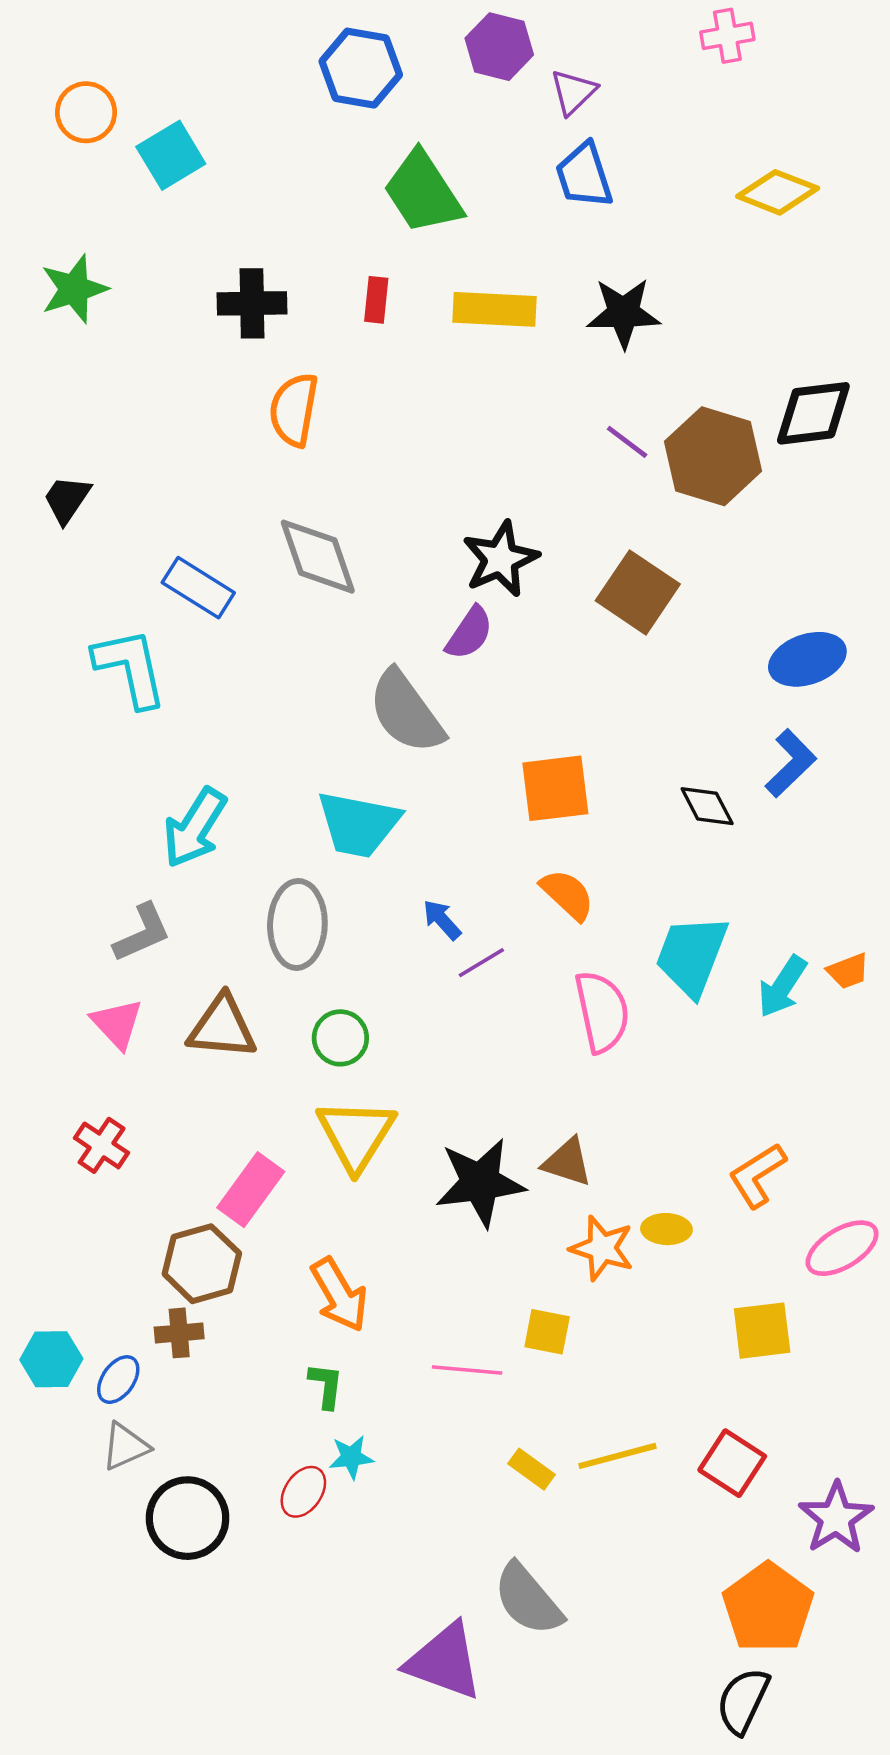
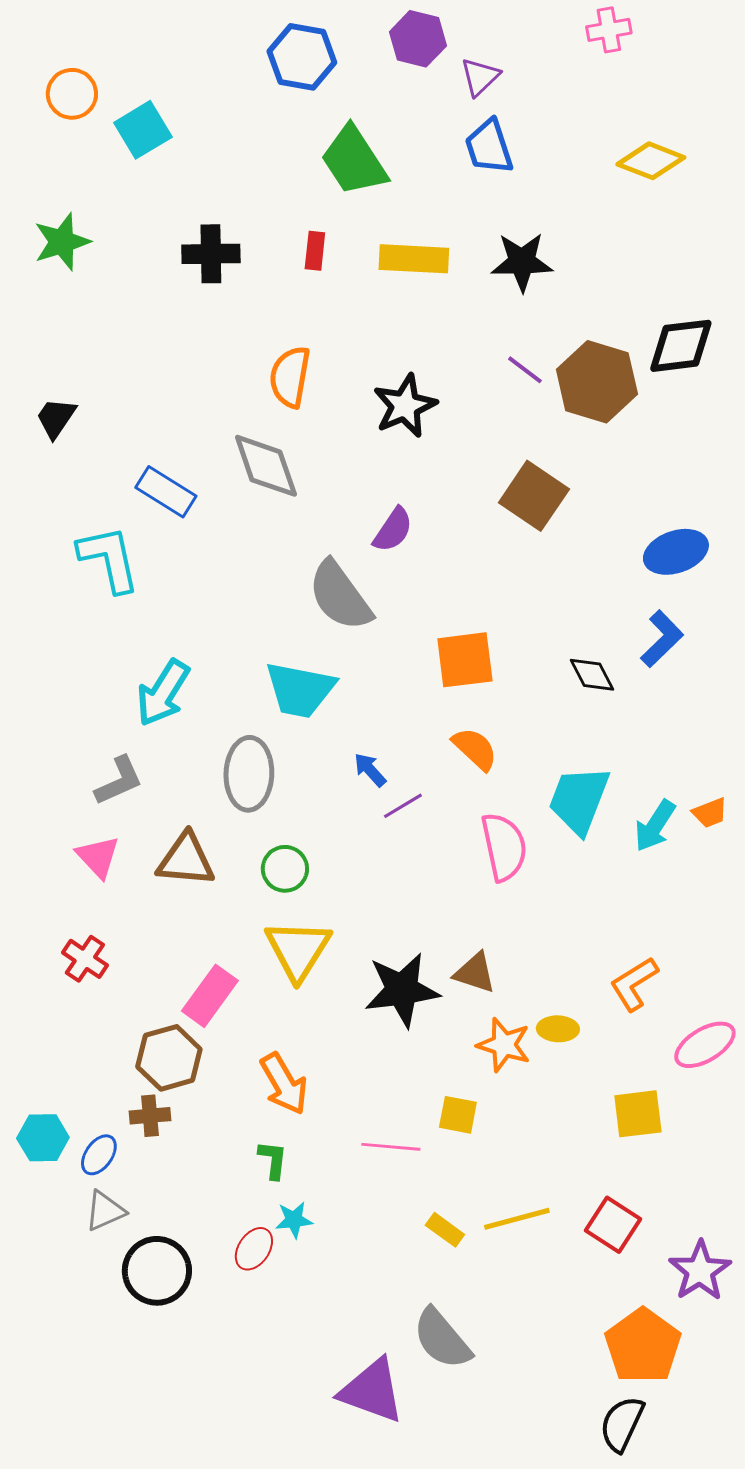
orange semicircle: (294, 410) -> (290, 377), moved
black star: (500, 559) -> (405, 406), moved

